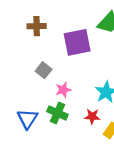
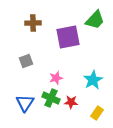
gray square: (44, 70) -> (26, 61), moved, turned 32
red star: (92, 116) -> (71, 102), moved

